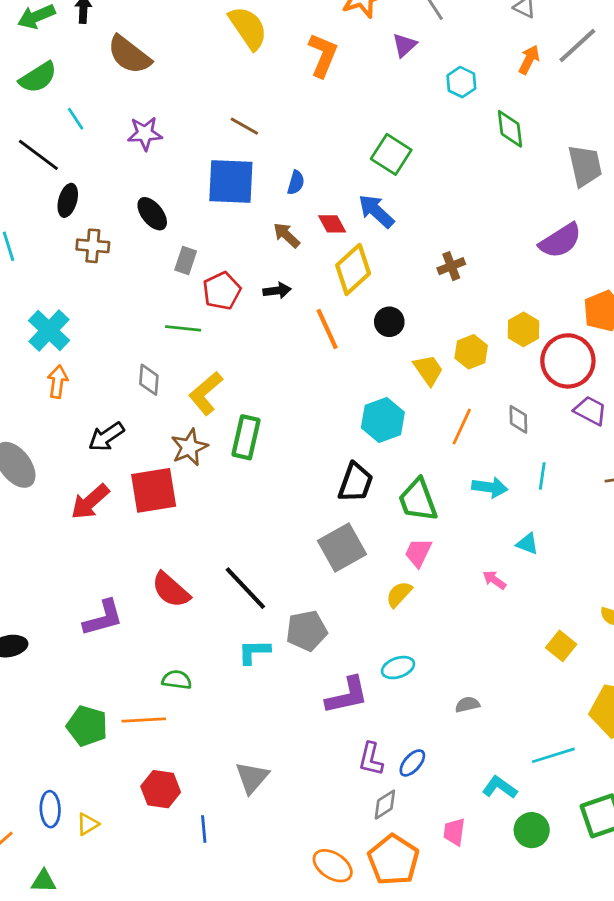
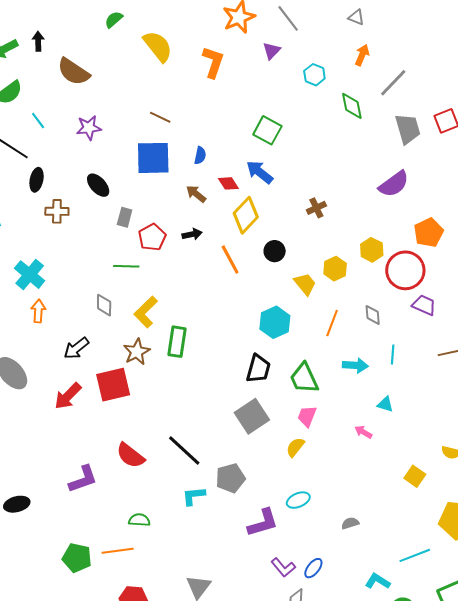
gray line: (577, 46) -> (393, 83), moved
purple L-shape: (371, 759) -> (283, 567), turned -50

